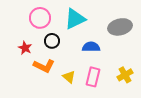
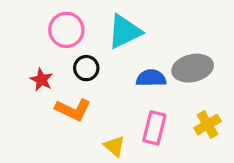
gray ellipse: (120, 27) -> (193, 68), moved
yellow triangle: (69, 77) -> (115, 146), moved

